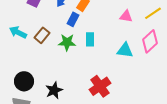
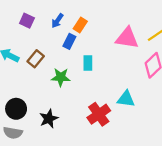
pink triangle: (126, 16) -> (127, 38), size x1.6
green star: (67, 42) -> (61, 77), moved
cyan triangle: (125, 50) -> (126, 99), moved

